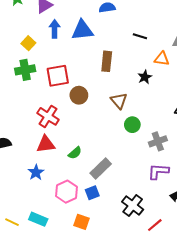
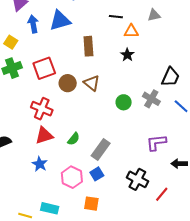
orange triangle: (162, 59) -> (131, 31), moved
brown triangle: (119, 101) -> (92, 83), moved
gray cross: (158, 141) -> (151, 99), moved, turned -30

